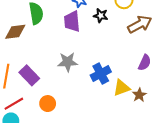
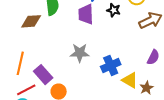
purple rectangle: (29, 75) -> (43, 75), moved
yellow triangle: (122, 88) -> (130, 80), turned 48

